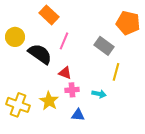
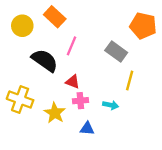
yellow circle: (15, 37) -> (22, 26), moved
yellow cross: (18, 105) -> (20, 100), moved

